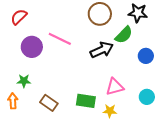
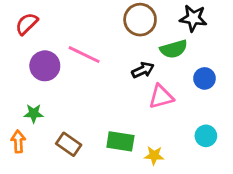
green semicircle: (124, 35) -> (174, 49), turned 30
black arrow: (102, 50) -> (143, 70), size x0.7
pink triangle: (115, 87) -> (161, 97), moved

